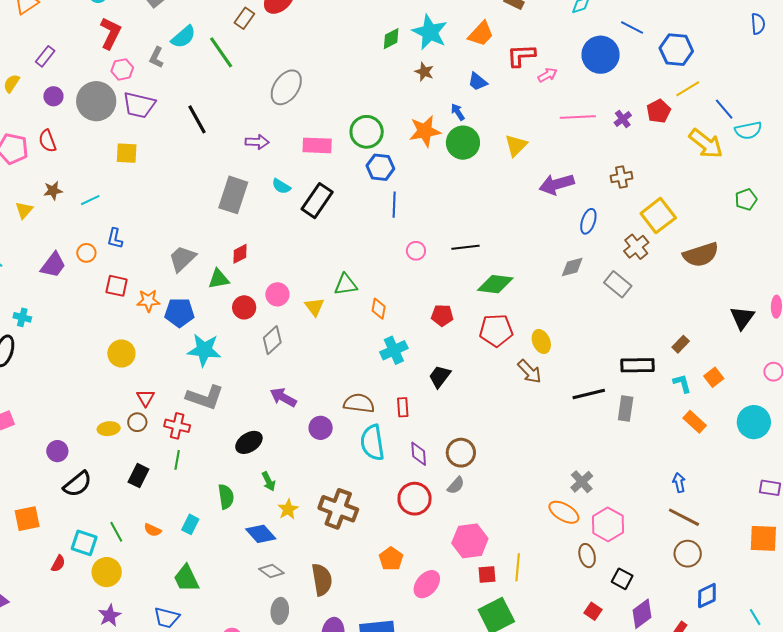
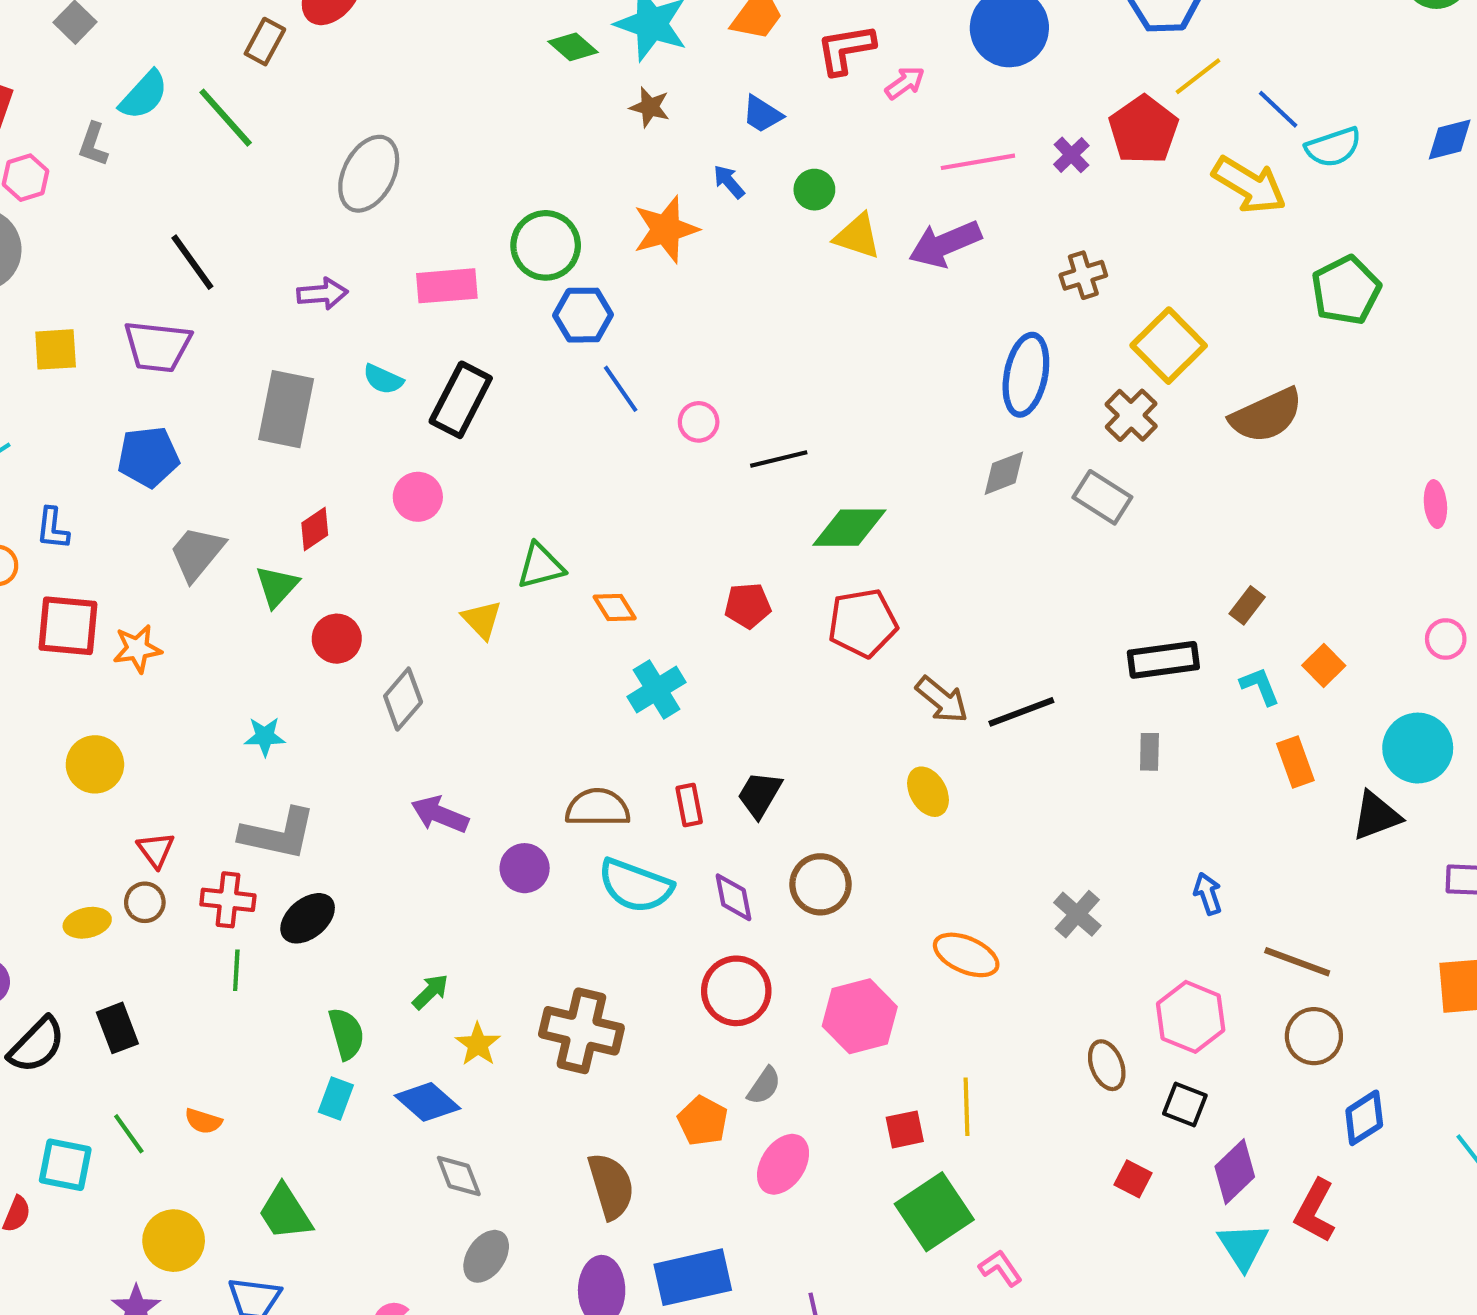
green diamond: (391, 39) -> (573, 47), turned 75
purple trapezoid: (139, 105) -> (157, 346), moved
red pentagon: (659, 111) -> (1143, 130), size x1.4
green circle: (463, 143) -> (814, 190), moved, size x0.6
yellow triangle: (516, 145) -> (857, 236), turned -50
purple arrow: (557, 184) -> (945, 244), moved
green pentagon: (746, 199) -> (1346, 290), size x1.5
blue line: (394, 205) -> (621, 389), turned -30
blue ellipse: (588, 221) -> (1026, 375), size x1.5
pink circle: (416, 251) -> (699, 422), moved
green triangle: (219, 279) -> (277, 586), turned -30
red square: (117, 286) -> (68, 626), size x1.4
pink circle: (277, 294) -> (418, 497), moved
orange diamond: (379, 309) -> (615, 607), turned -35
blue pentagon: (179, 313) -> (148, 457), moved
black triangle: (742, 318) -> (1376, 816), moved, turned 40
yellow ellipse: (541, 341) -> (928, 792), moved
cyan star: (204, 350) -> (265, 736), size x0.6
black trapezoid: (440, 376) -> (760, 795), moved
black line: (589, 394) -> (1021, 712), moved
gray rectangle: (626, 408) -> (1149, 752), size x0.7
orange rectangle: (695, 422) -> (1295, 762), turned 35
black ellipse: (249, 442) -> (308, 918), moved
cyan semicircle: (372, 443) -> (635, 886), turned -54
black rectangle: (138, 476) -> (117, 1028), moved, turned -40
green arrow: (268, 481) -> (430, 992), turned -102
blue arrow: (679, 483) -> (1208, 894), moved
gray semicircle: (456, 485) -> (764, 1086), moved
orange ellipse: (564, 512) -> (966, 955), moved
cyan rectangle: (190, 524) -> (336, 1098), moved
pink hexagon: (608, 524) -> (1191, 1017), moved
pink hexagon: (470, 541) -> (860, 1016), moved
gray diamond: (271, 571) -> (459, 1176), turned 40
yellow circle: (107, 572) -> (174, 1241), moved
brown semicircle: (322, 580) -> (611, 1186), moved
gray ellipse: (280, 611) -> (486, 1256), turned 35

